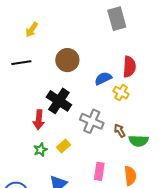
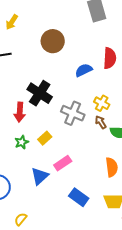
brown circle: (67, 60) -> (53, 41), moved
yellow cross: (121, 93) -> (102, 103), moved
pink rectangle: (99, 171) -> (63, 163), moved, turned 48

